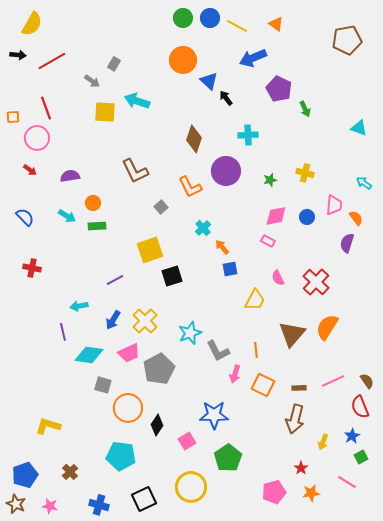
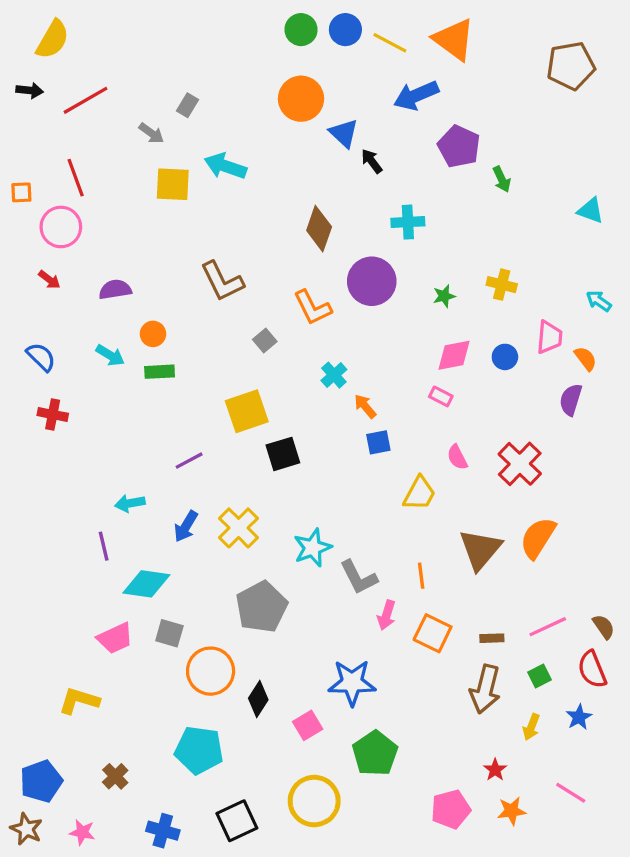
orange triangle: (276, 24) -> (454, 39), size x1.8
red cross: (32, 268) -> (53, 414), moved
pink trapezoid: (129, 353) -> (115, 638), moved
green square: (361, 457) -> (539, 676), moved

